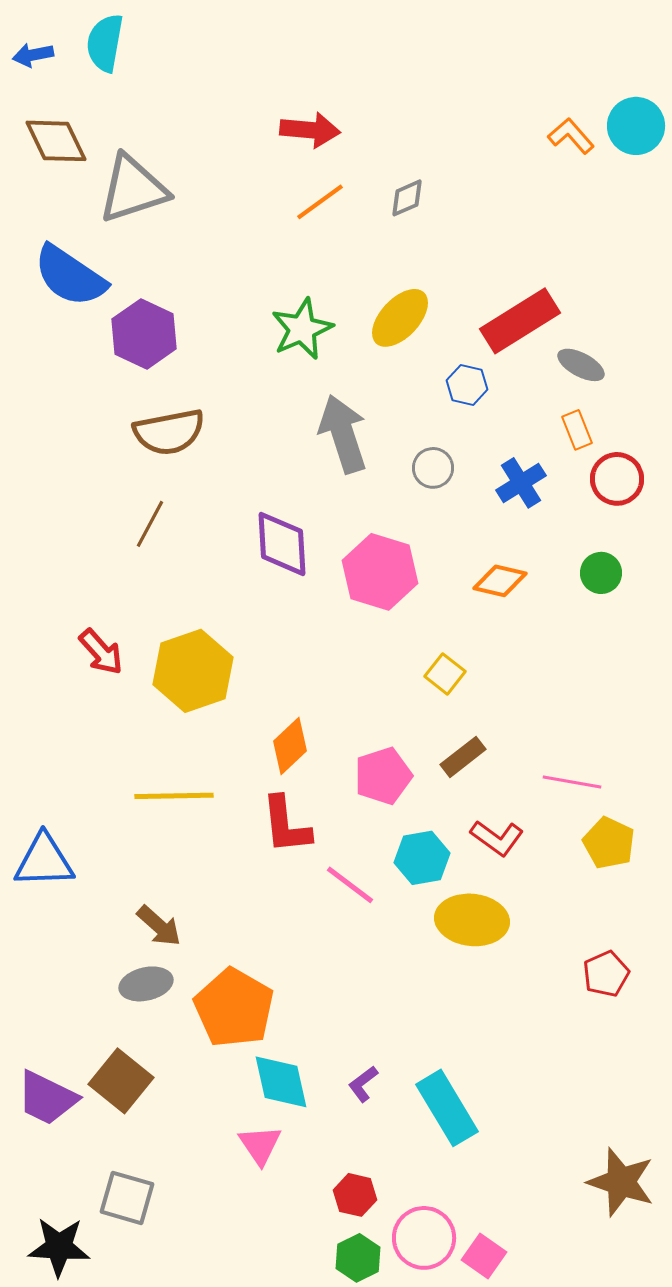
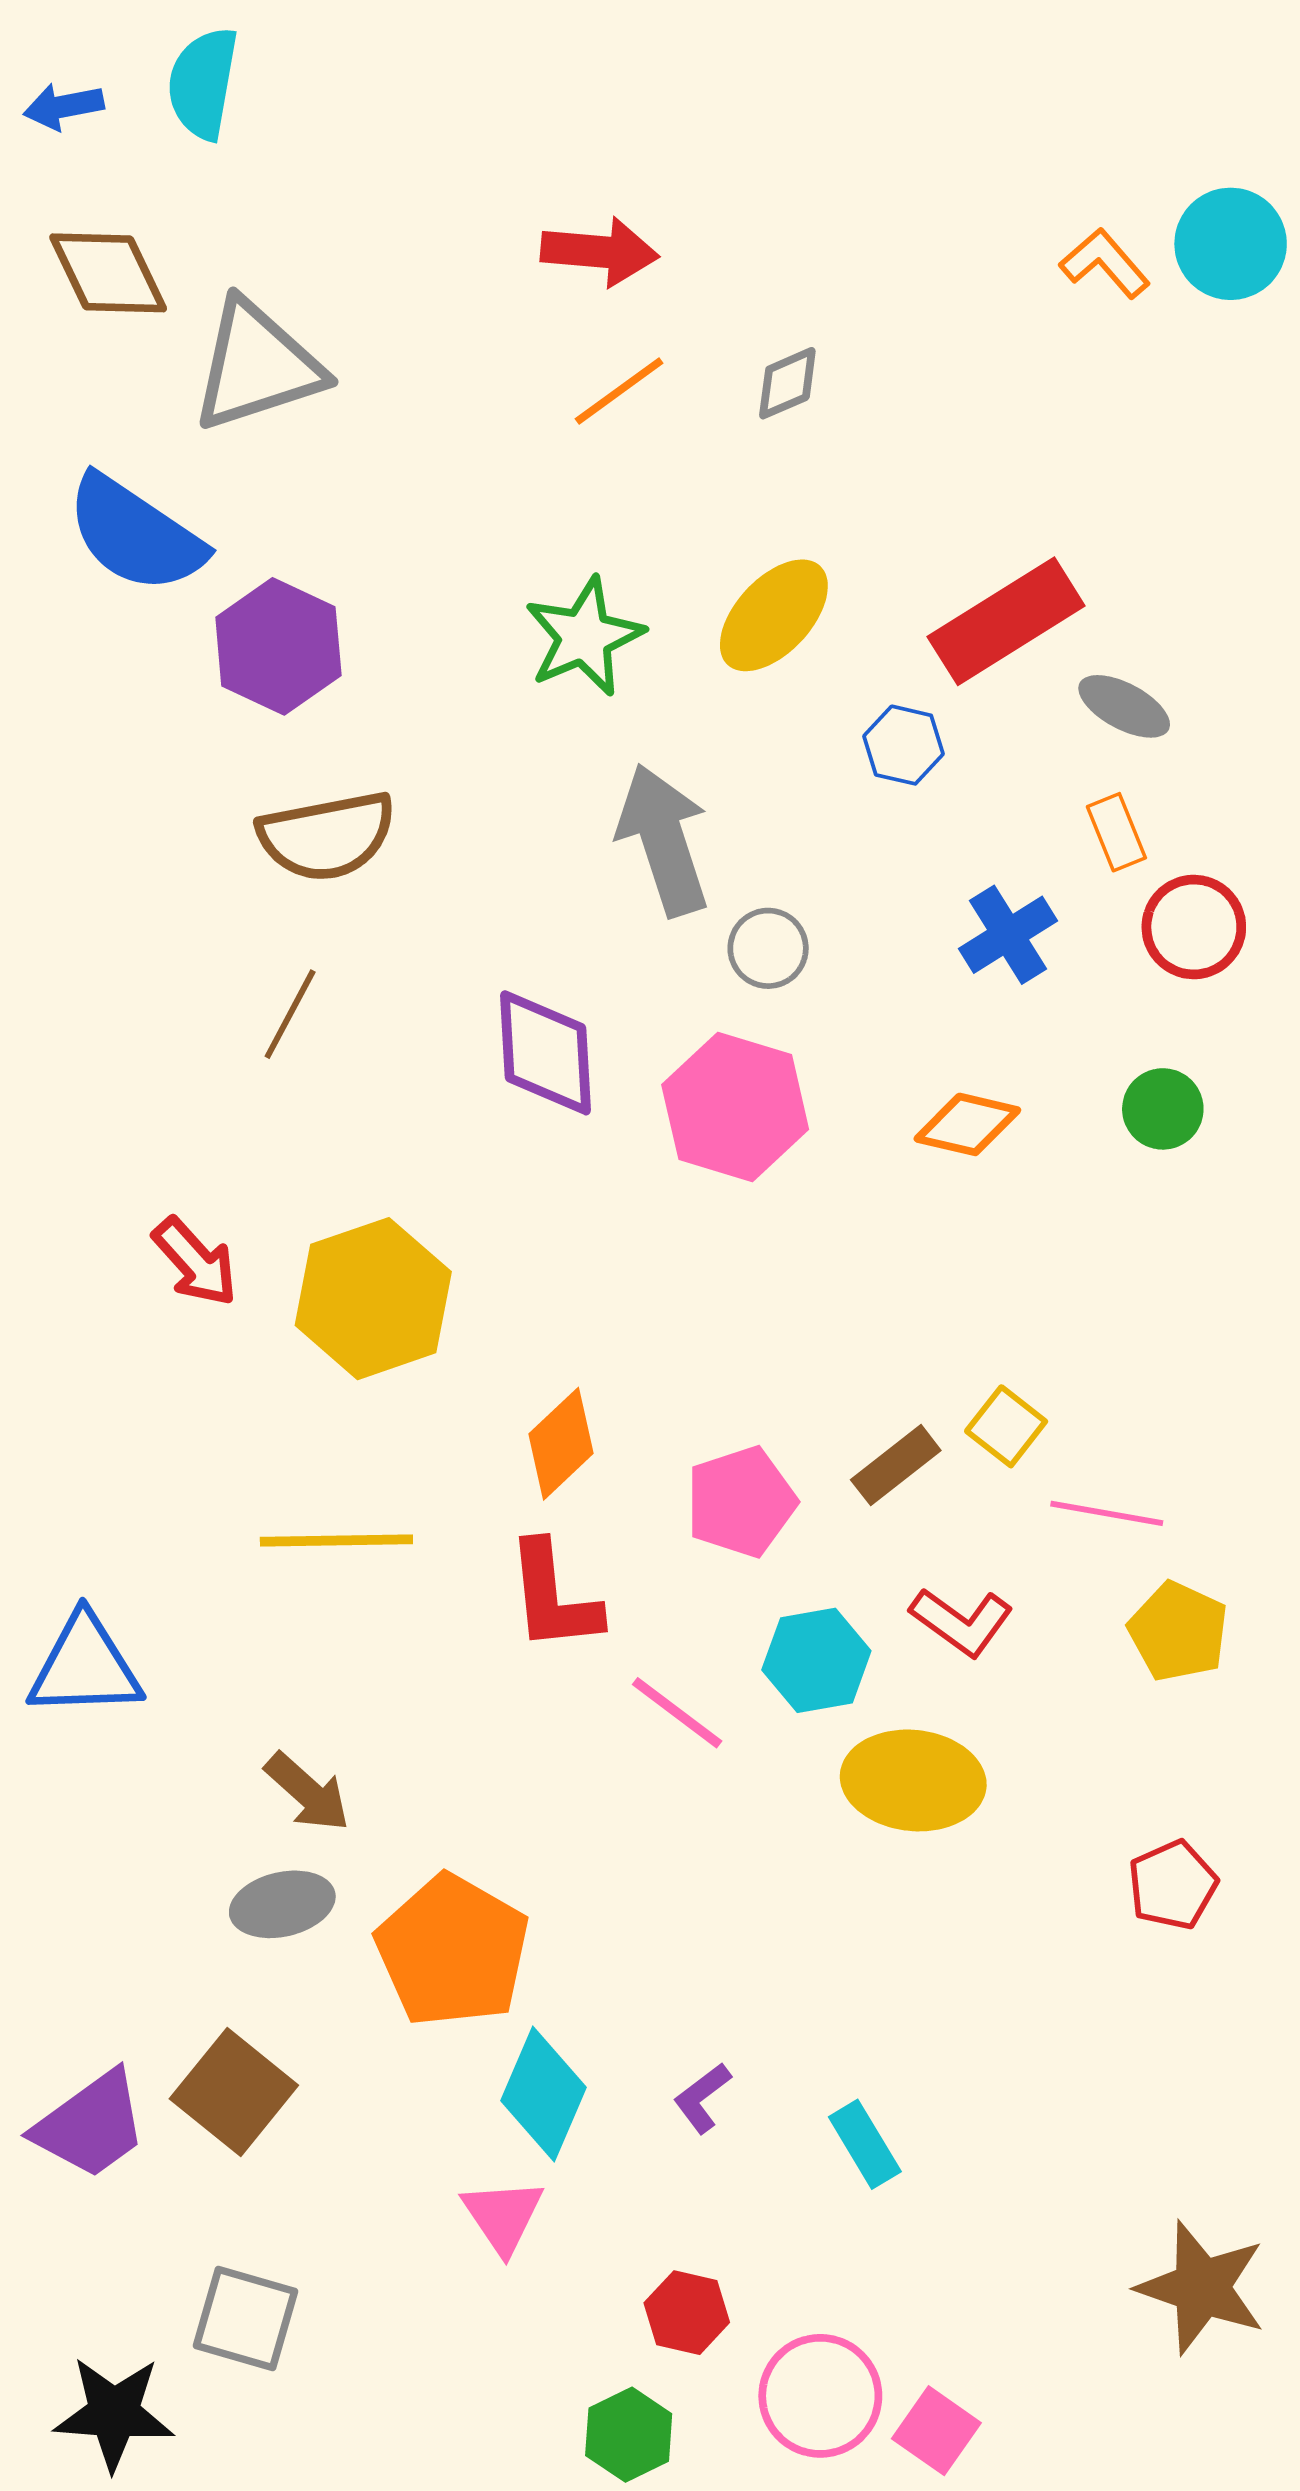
gray circle: (433, 468) -> (768, 948), moved
yellow square: (445, 674) -> (1006, 1426), moved
cyan diamond: (281, 1082) -> (544, 2094), turned 36
purple trapezoid: (47, 1098) -> (91, 2125), turned -62
cyan rectangle: (447, 1108) -> (865, 2144), size x0.6
green hexagon: (358, 1258) -> (629, 2435), moved

